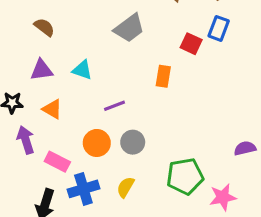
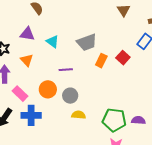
gray trapezoid: (129, 28) -> (87, 42), moved
red square: (191, 44) -> (123, 58), moved
green pentagon: (185, 176) -> (114, 120), moved
yellow semicircle: (126, 187) -> (79, 115), moved, turned 48

